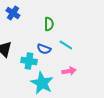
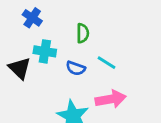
cyan cross: (29, 61) -> (45, 51), moved
pink arrow: (69, 71) -> (111, 99), size x1.5

